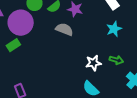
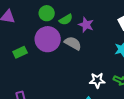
purple circle: (21, 23) -> (48, 39), moved

